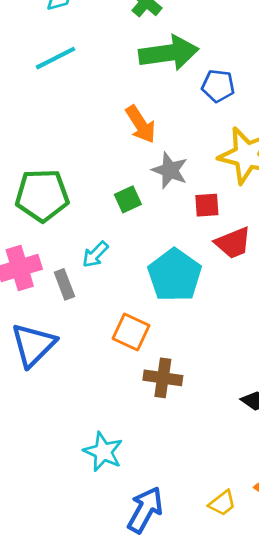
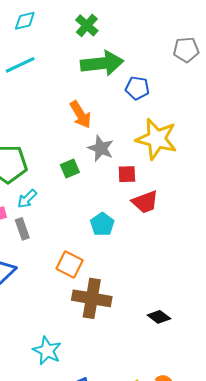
cyan arrow: (95, 254) -> (27, 199), moved
cyan pentagon: (175, 275) -> (102, 224), size x0.6
brown cross: (163, 378) -> (92, 298), size x1.4

